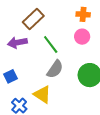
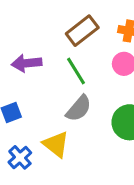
brown rectangle: (33, 19) -> (82, 31), moved

